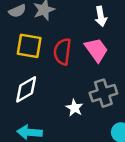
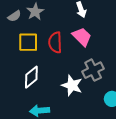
white star: (74, 108) -> (72, 85), size x1.5

